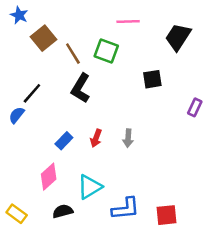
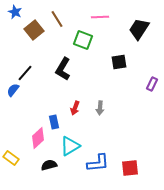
brown line: (73, 54) -> (57, 19), moved
blue rectangle: (64, 141) -> (54, 122), moved, turned -56
yellow rectangle: (17, 214) -> (11, 158), moved

